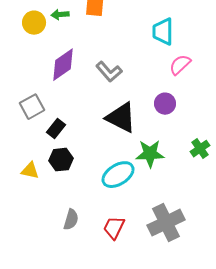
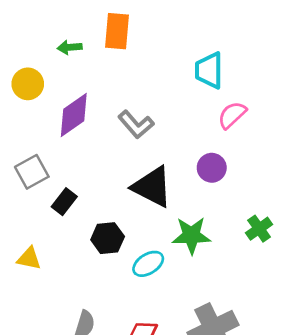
yellow circle: (34, 23) -> (28, 84), moved
black hexagon: (61, 160) -> (108, 238), moved
cyan ellipse: (118, 175) -> (148, 264), size x0.7

